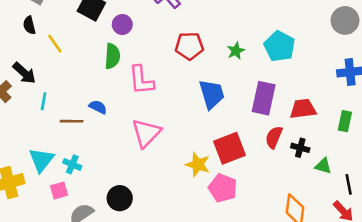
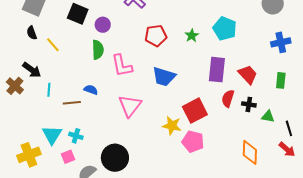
blue trapezoid: (212, 94) -> (164, 77), moved, turned 130
red trapezoid: (303, 109) -> (248, 74), turned 60
black circle: (120, 198) -> (115, 158), size x1.4

